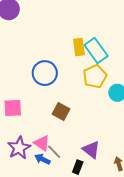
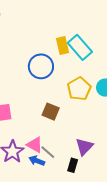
blue circle: (45, 73) -> (41, 66), moved
yellow pentagon: (95, 76) -> (79, 89), moved
purple triangle: (91, 150) -> (84, 147), turned 42

